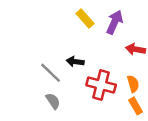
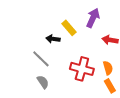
yellow rectangle: (85, 18) -> (69, 28), moved
black arrow: (75, 62) -> (53, 39), moved

